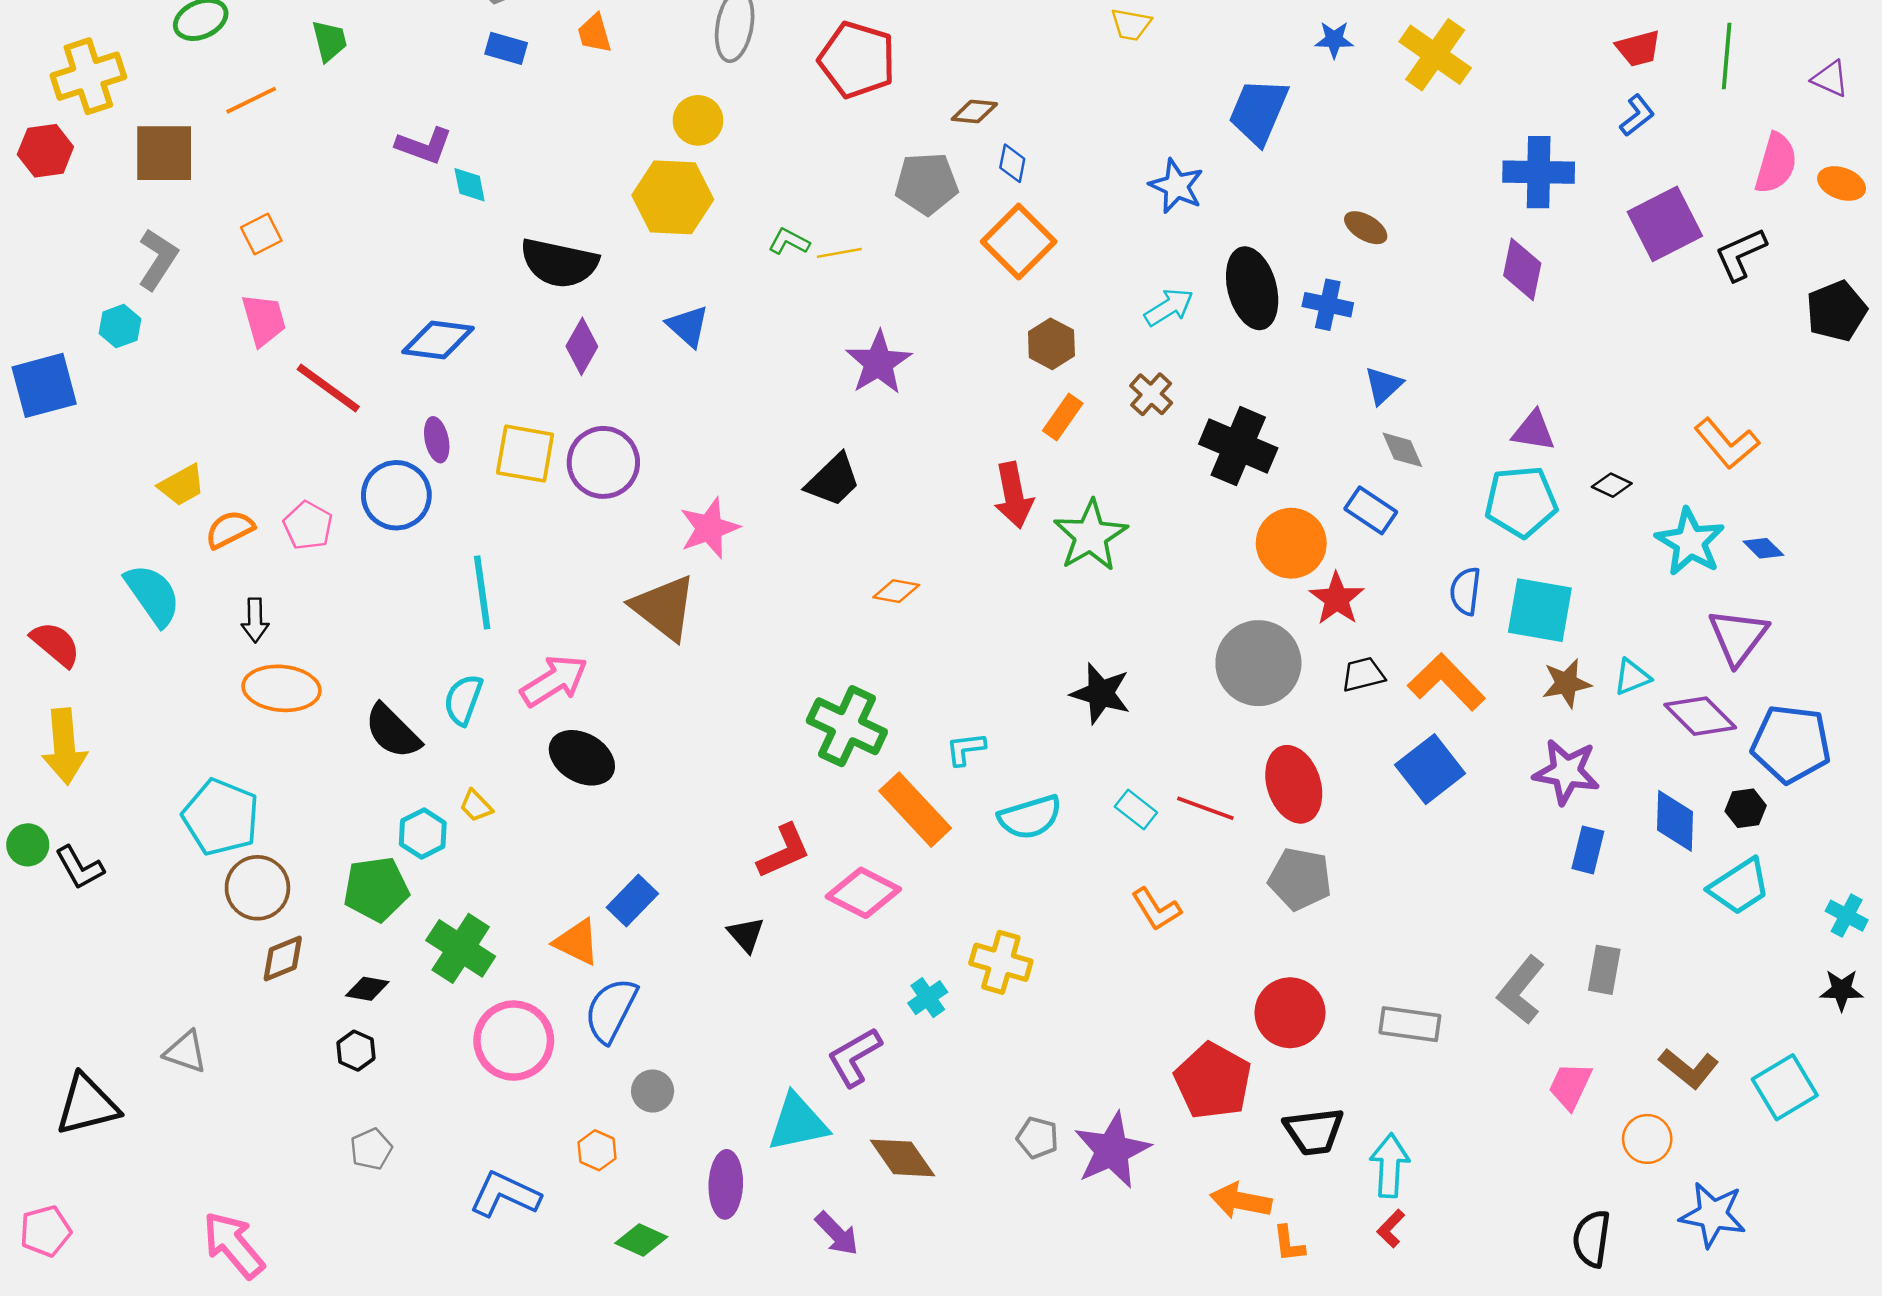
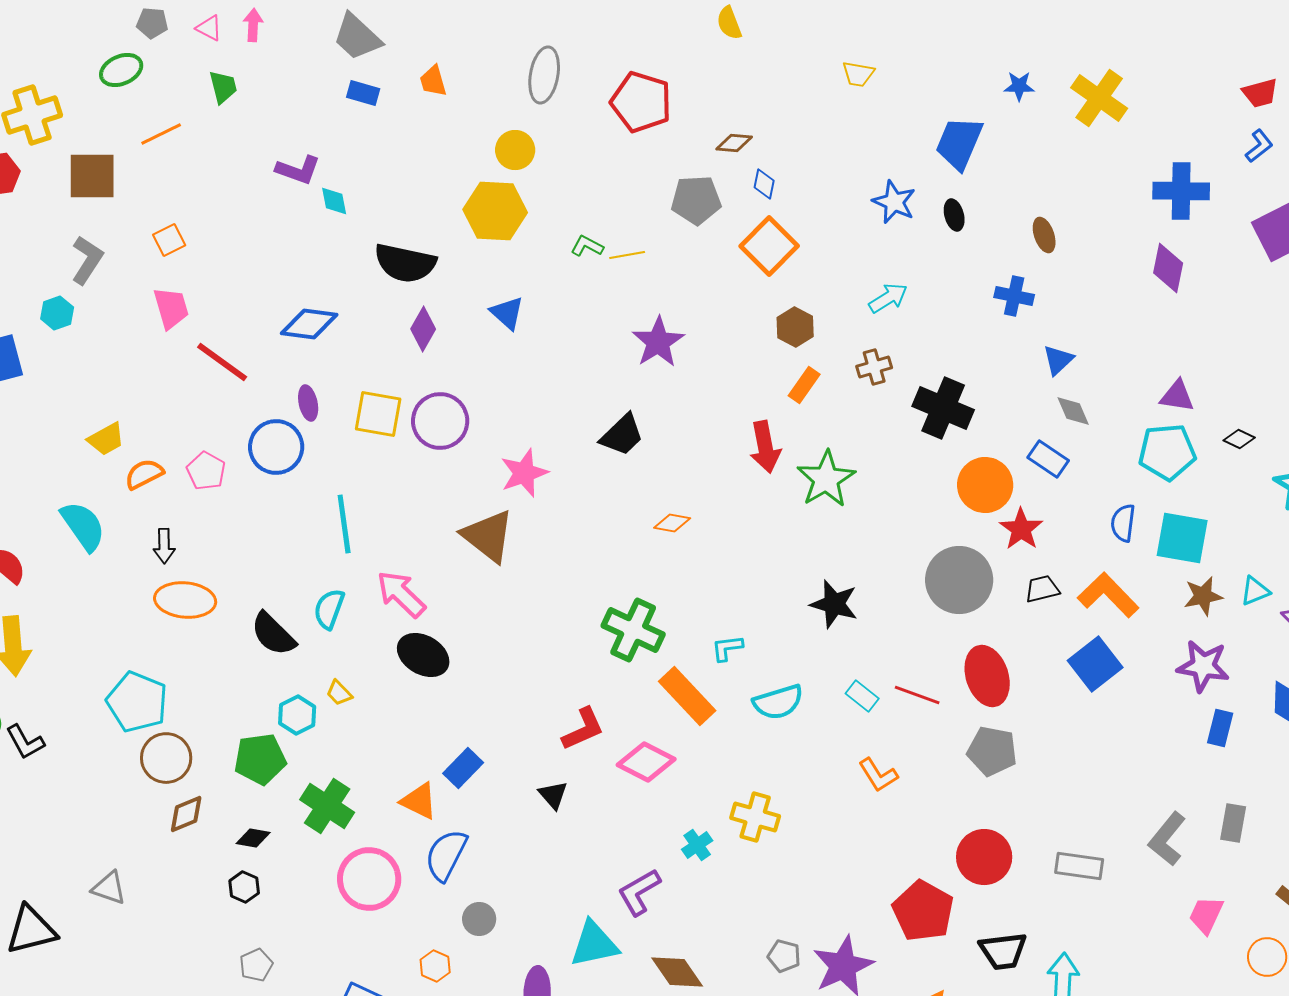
brown ellipse: (1366, 228) -> (1044, 235), turned 40
black ellipse: (1252, 288) -> (954, 215), moved, size x0.5
brown cross: (1151, 394) -> (874, 367), turned 32
pink arrow: (554, 681) -> (401, 594), turned -104

